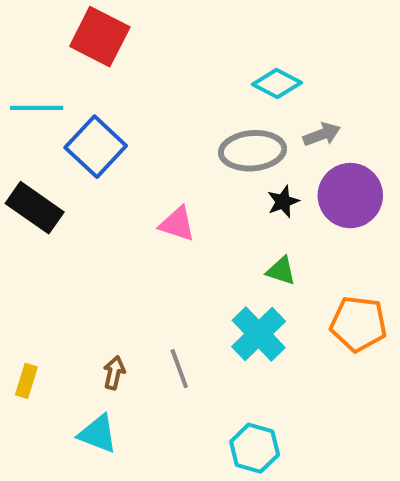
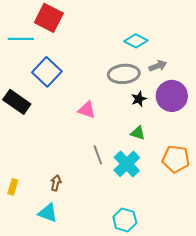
cyan line: (37, 108) -> (21, 39), moved
gray line: (179, 369) -> (98, 155), moved

